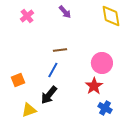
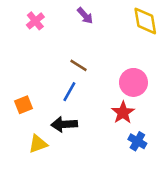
brown line: (60, 50) -> (79, 65), turned 40
black arrow: (49, 95) -> (64, 124), turned 48

